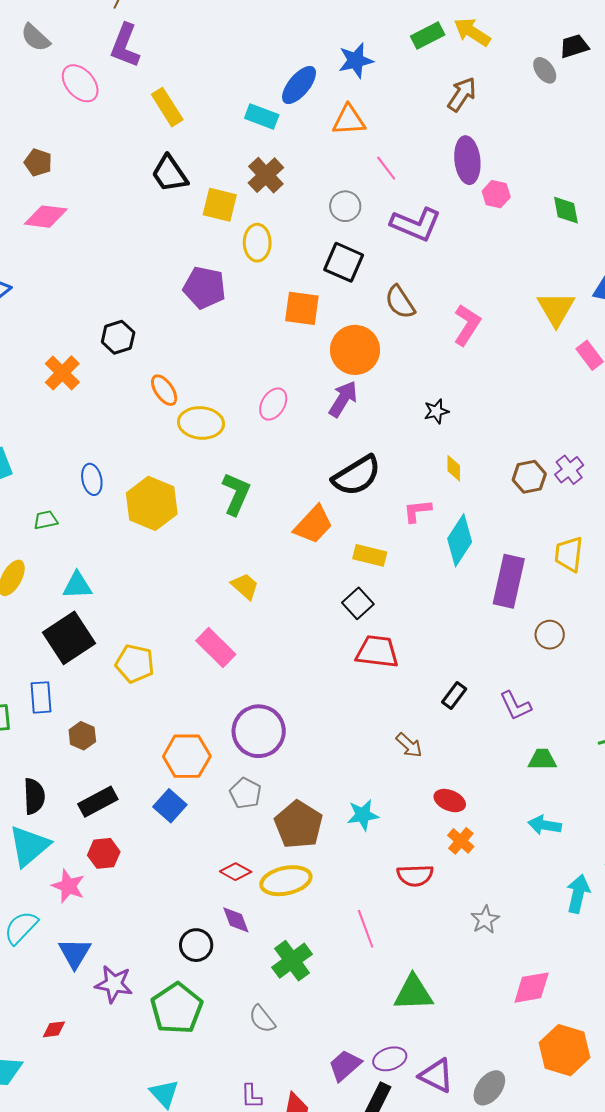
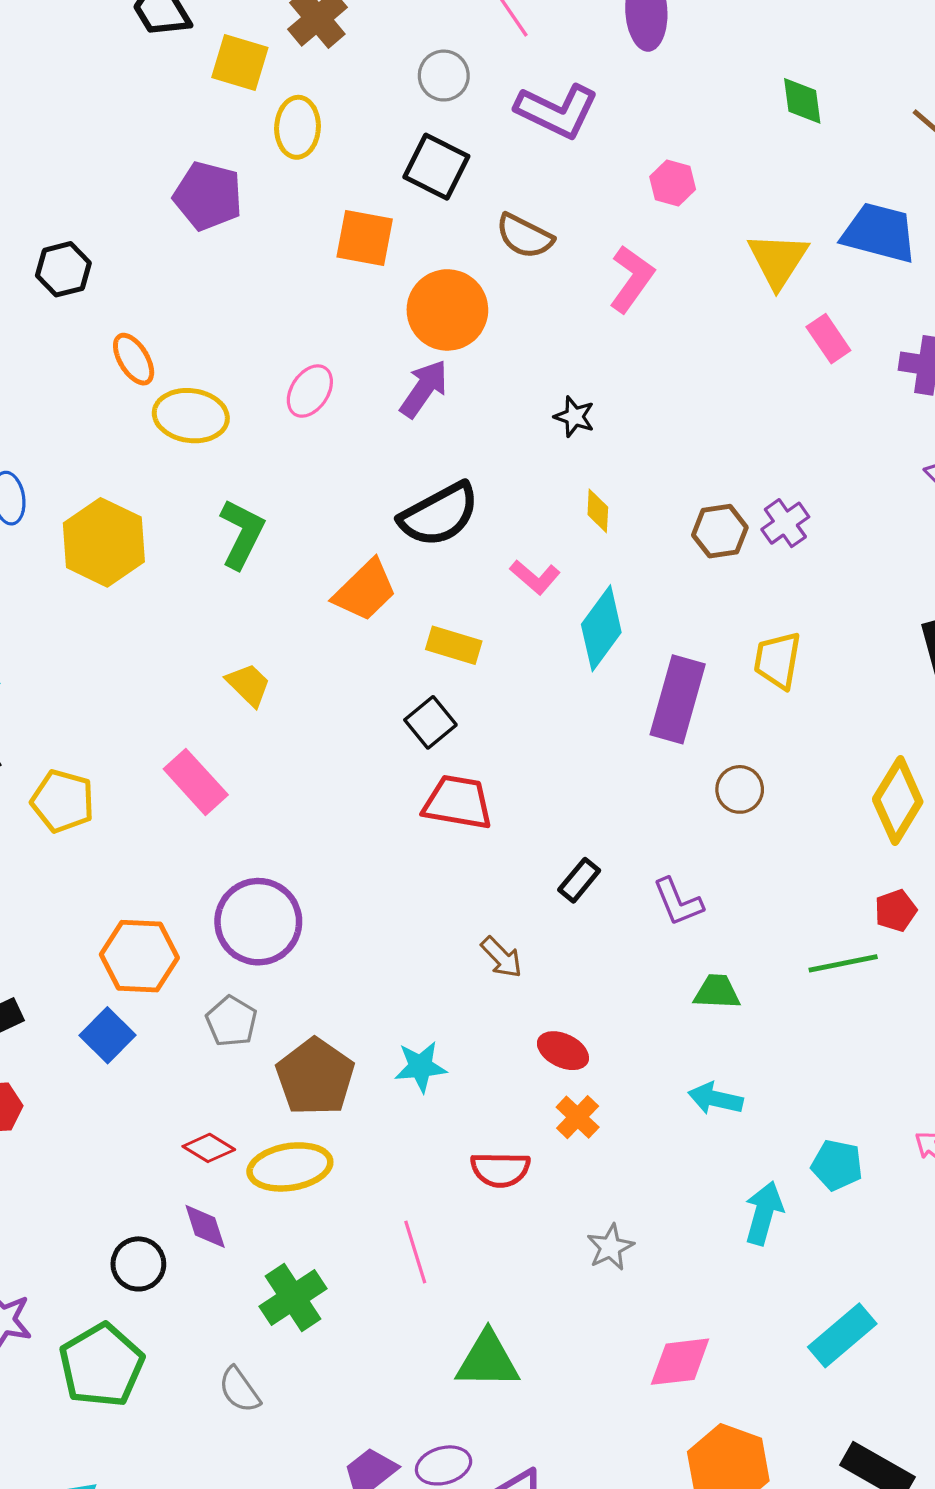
pink hexagon: (496, 194) -> (673, 183), moved
brown semicircle: (400, 302) -> (525, 236), turned -33
black star: (436, 411) -> (574, 417), turned 30
pink L-shape: (417, 511) -> (535, 577), turned -136

